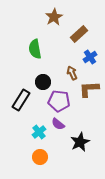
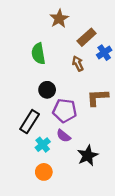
blue cross: (90, 57) -> (104, 53), moved
brown arrow: (72, 73) -> (78, 63), moved
black rectangle: (21, 100) -> (30, 122), moved

